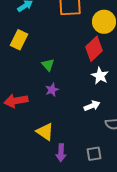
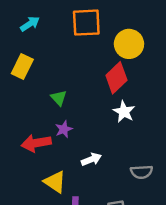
red arrow: (16, 101) -> (36, 143), moved
white arrow: (92, 106) -> (91, 159), moved

